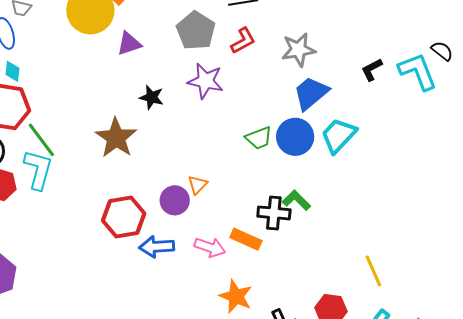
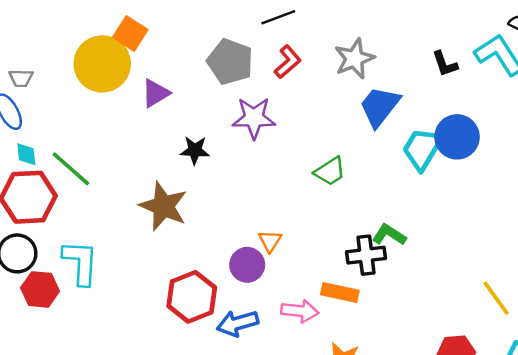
black L-shape: (372, 70) -> (445, 64), turned -70
blue circle: (295, 137) -> (457, 137), moved
green line: (41, 140) -> (71, 169), moved

